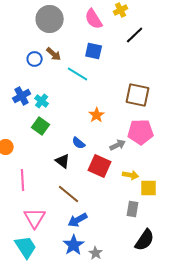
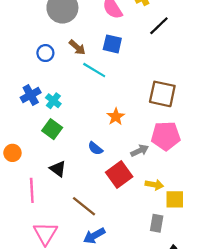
brown arrow: (54, 54) -> (77, 47), moved
black triangle: (63, 161) -> (58, 169), moved
red square: (100, 166) -> (119, 174), turned 30

